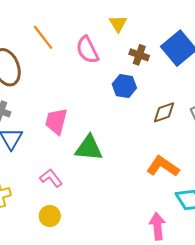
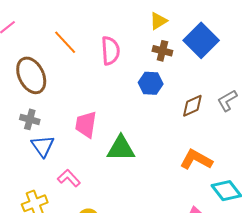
yellow triangle: (118, 24) -> (158, 21), moved, turned 36
pink semicircle: (87, 50) -> (110, 51), turned -152
pink L-shape: (51, 178) -> (69, 178), moved

